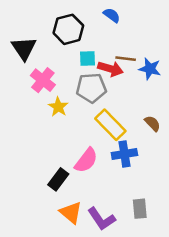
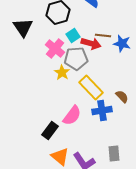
cyan square: (87, 59) -> (73, 36), turned -32
pink cross: (43, 80) -> (55, 48), moved
yellow star: (58, 107) -> (62, 72), moved
brown semicircle: (152, 123) -> (122, 96), moved

